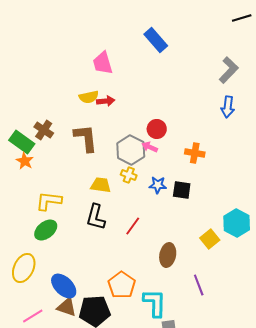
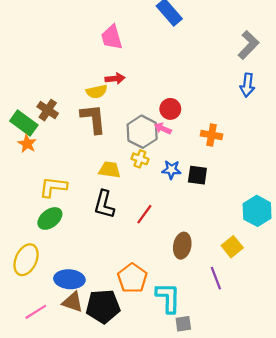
yellow semicircle: (89, 97) -> (97, 92), moved
yellow square: (210, 239) -> (232, 247), moved
blue ellipse: (64, 286) -> (69, 279), turned -40

